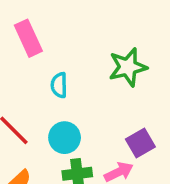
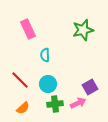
green star: (128, 67) -> (83, 30), moved

